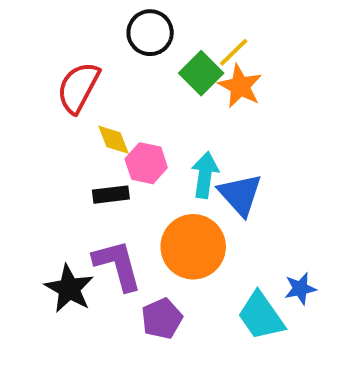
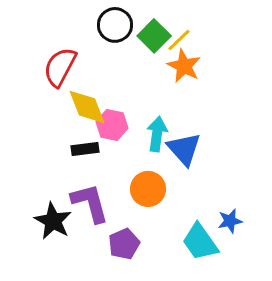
green square: (201, 73) -> (154, 36), moved
yellow diamond: (114, 140) -> (87, 107), size x1.5
orange circle: (193, 247) -> (148, 189), size x0.7

